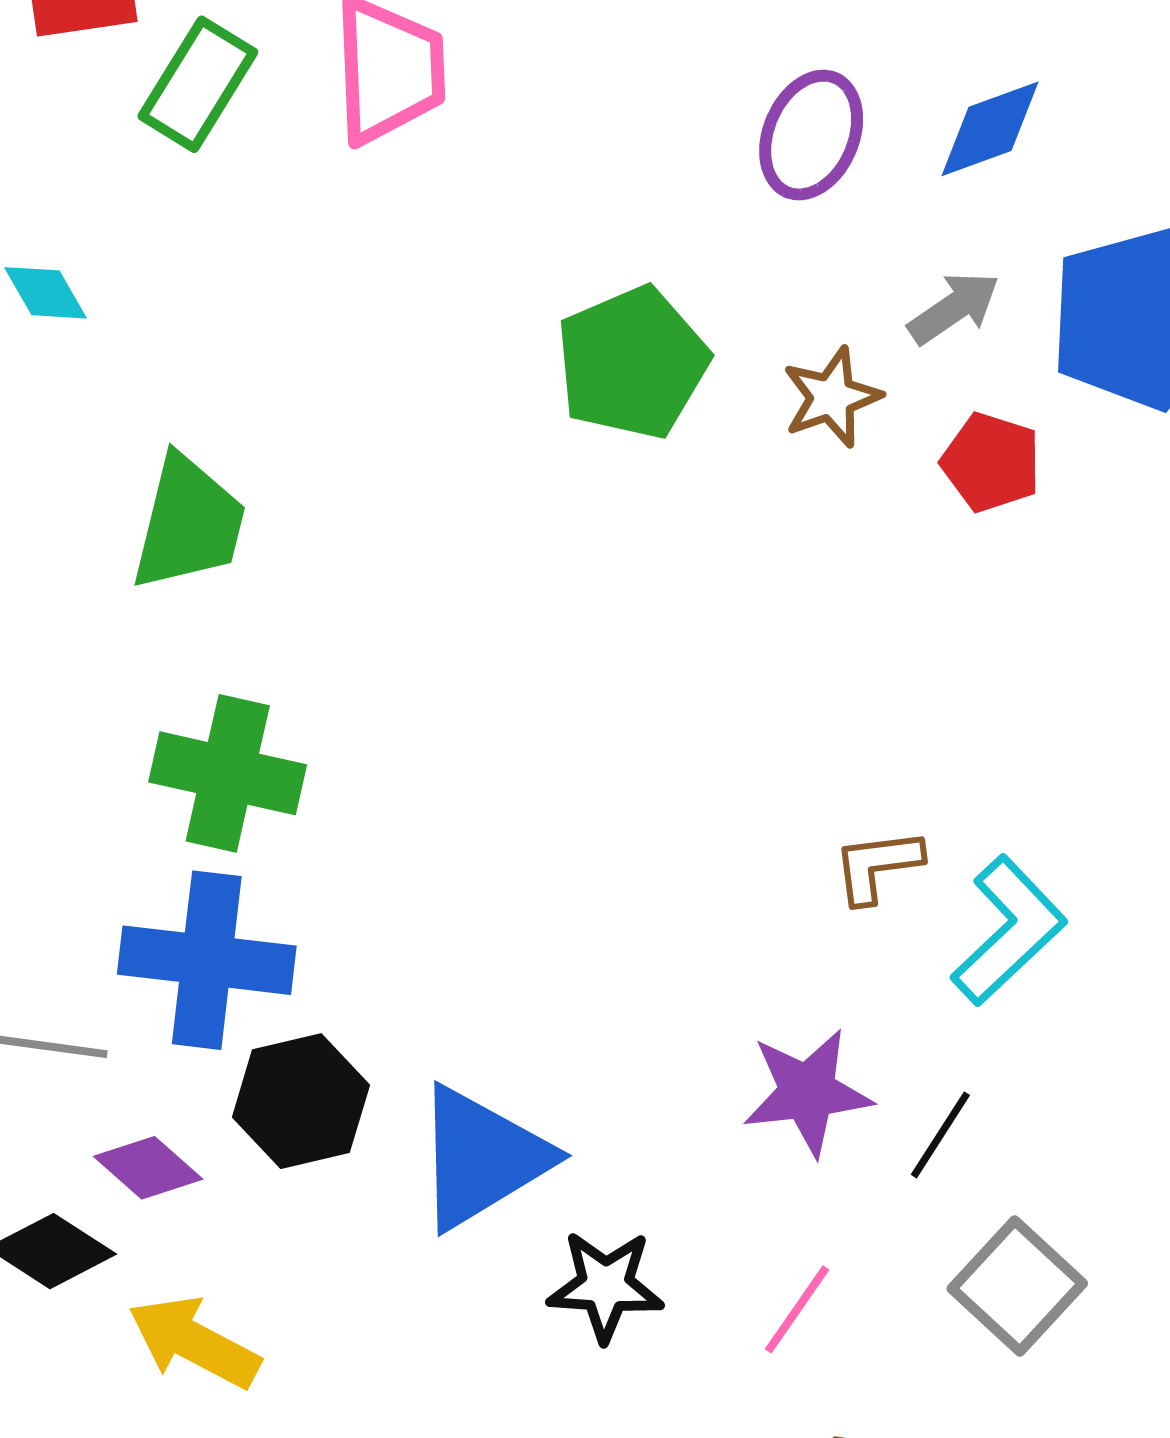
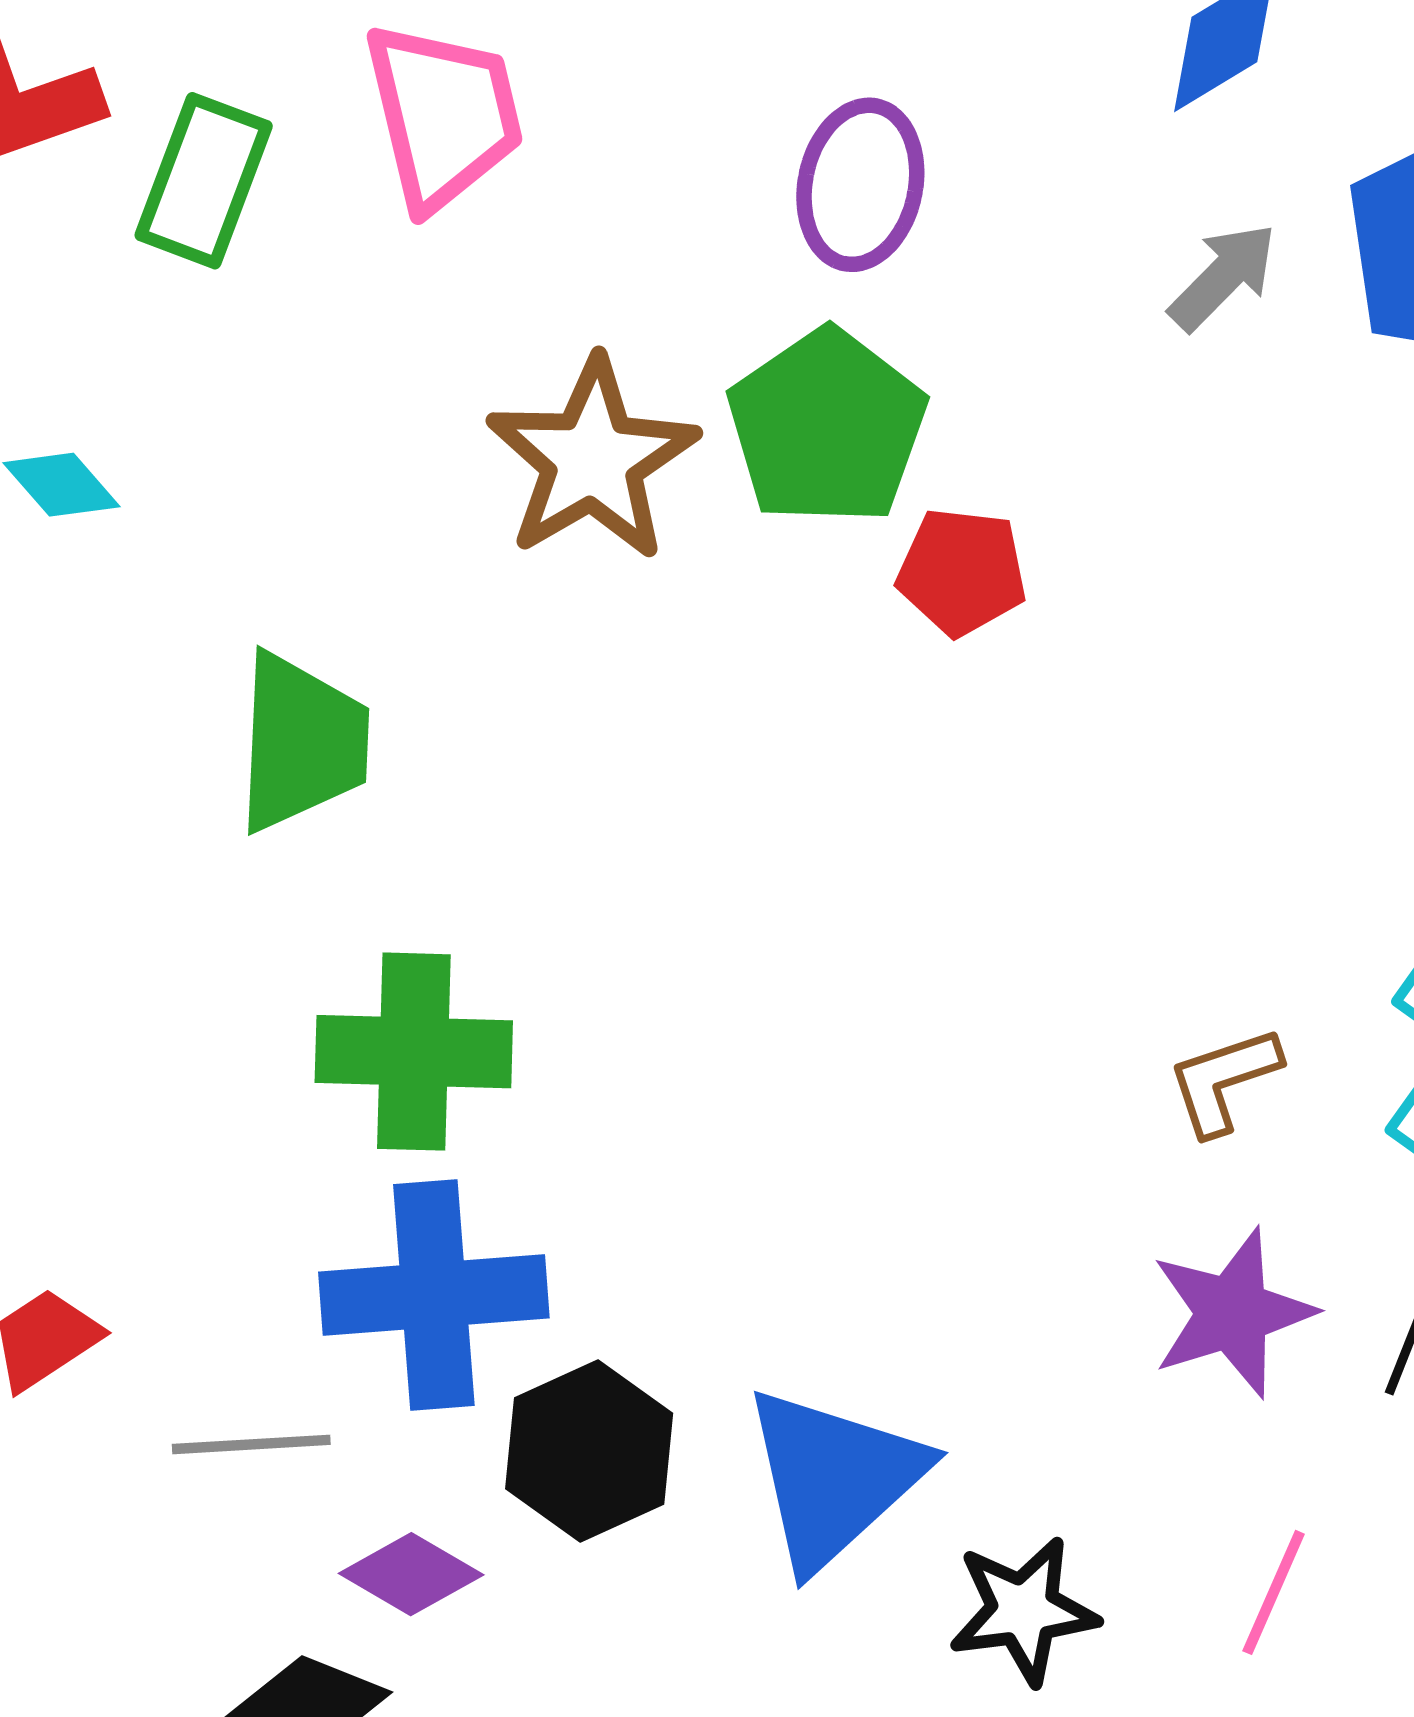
purple ellipse: (811, 135) -> (860, 185), moved
brown star: (832, 397) -> (592, 459), moved, size x1.6
red pentagon: (991, 462) -> (962, 572), moved
brown L-shape: (877, 866) -> (1224, 1080), moved

